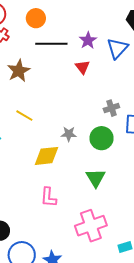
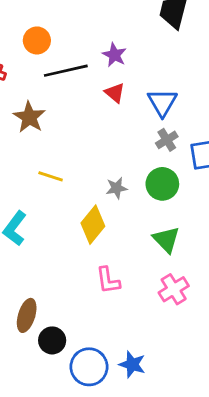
blue triangle: (117, 48) -> (162, 102), moved
yellow diamond: (47, 156) -> (93, 225), turned -32
pink cross: (91, 226) -> (174, 289), moved, size x0.7

